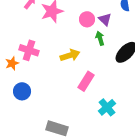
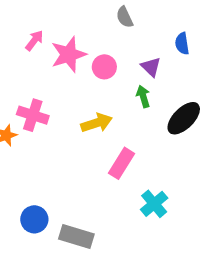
pink circle: (87, 19) -> (104, 67), moved
blue circle: (22, 91) -> (34, 219), moved

